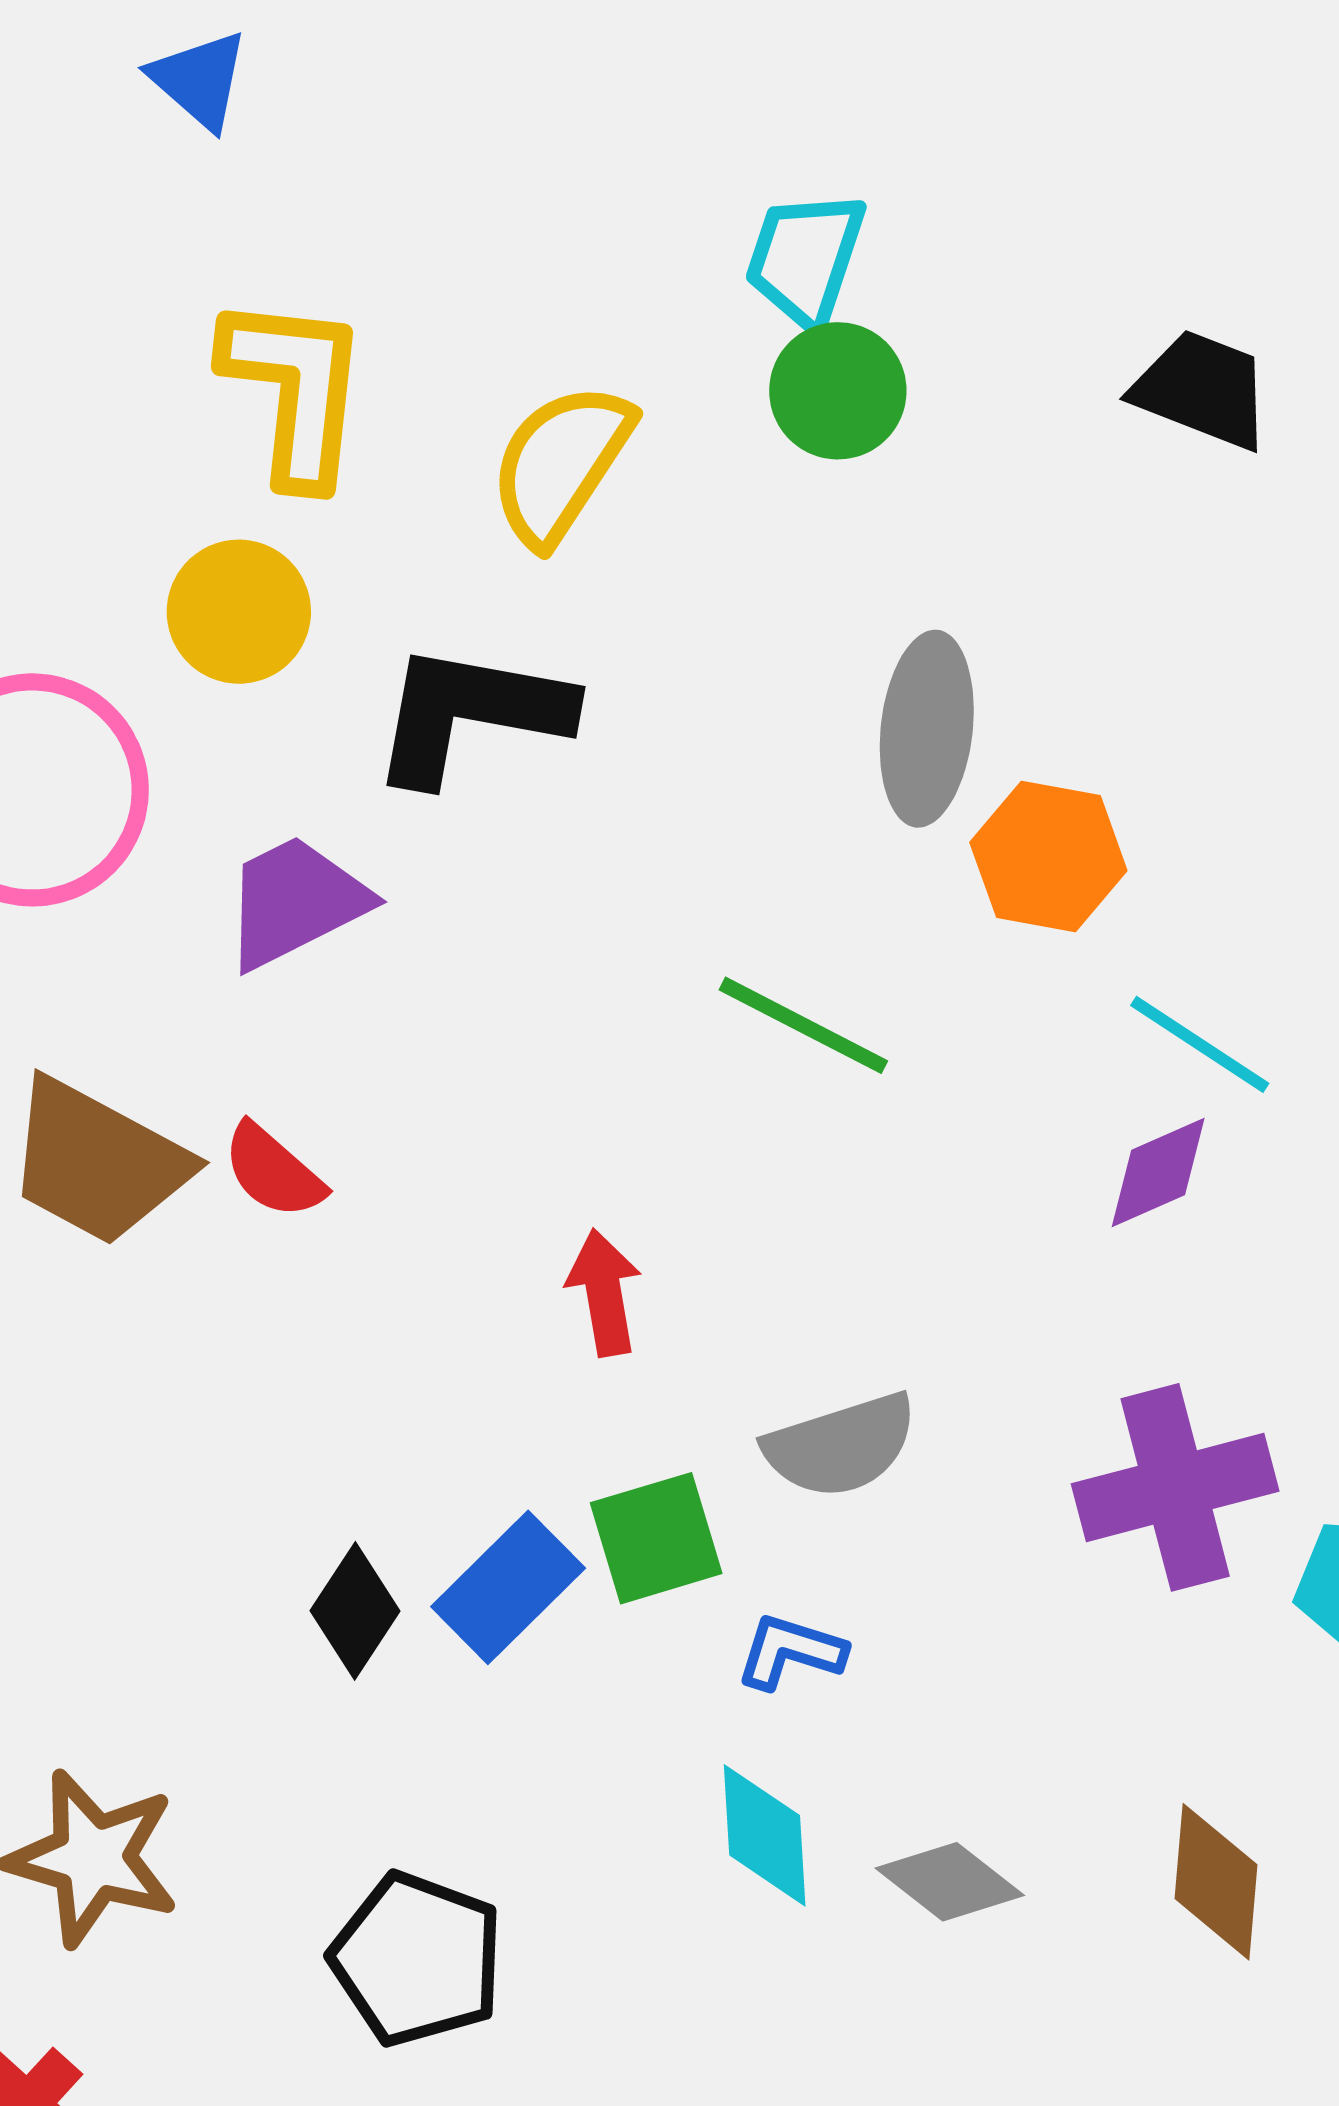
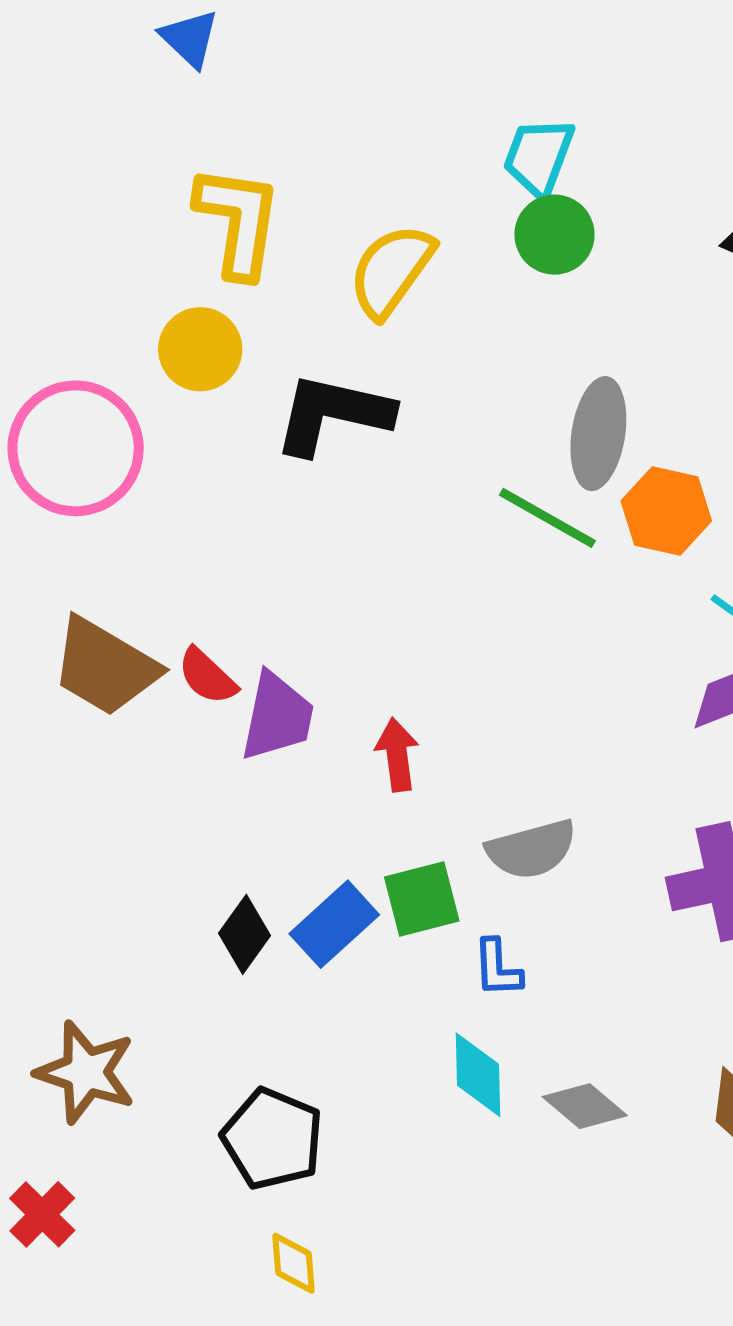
purple trapezoid: (295, 902) -> (277, 717), moved, turned 126
green line: (803, 1025) -> (547, 518), moved
blue L-shape: (791, 1652) -> (497, 968), turned -112

